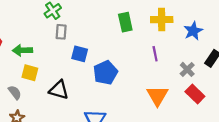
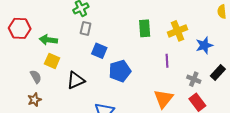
yellow cross: (162, 20) -> (178, 31), turned -30
gray cross: (187, 69) -> (194, 79), turned -32
black triangle: (59, 90) -> (76, 80), turned -48

